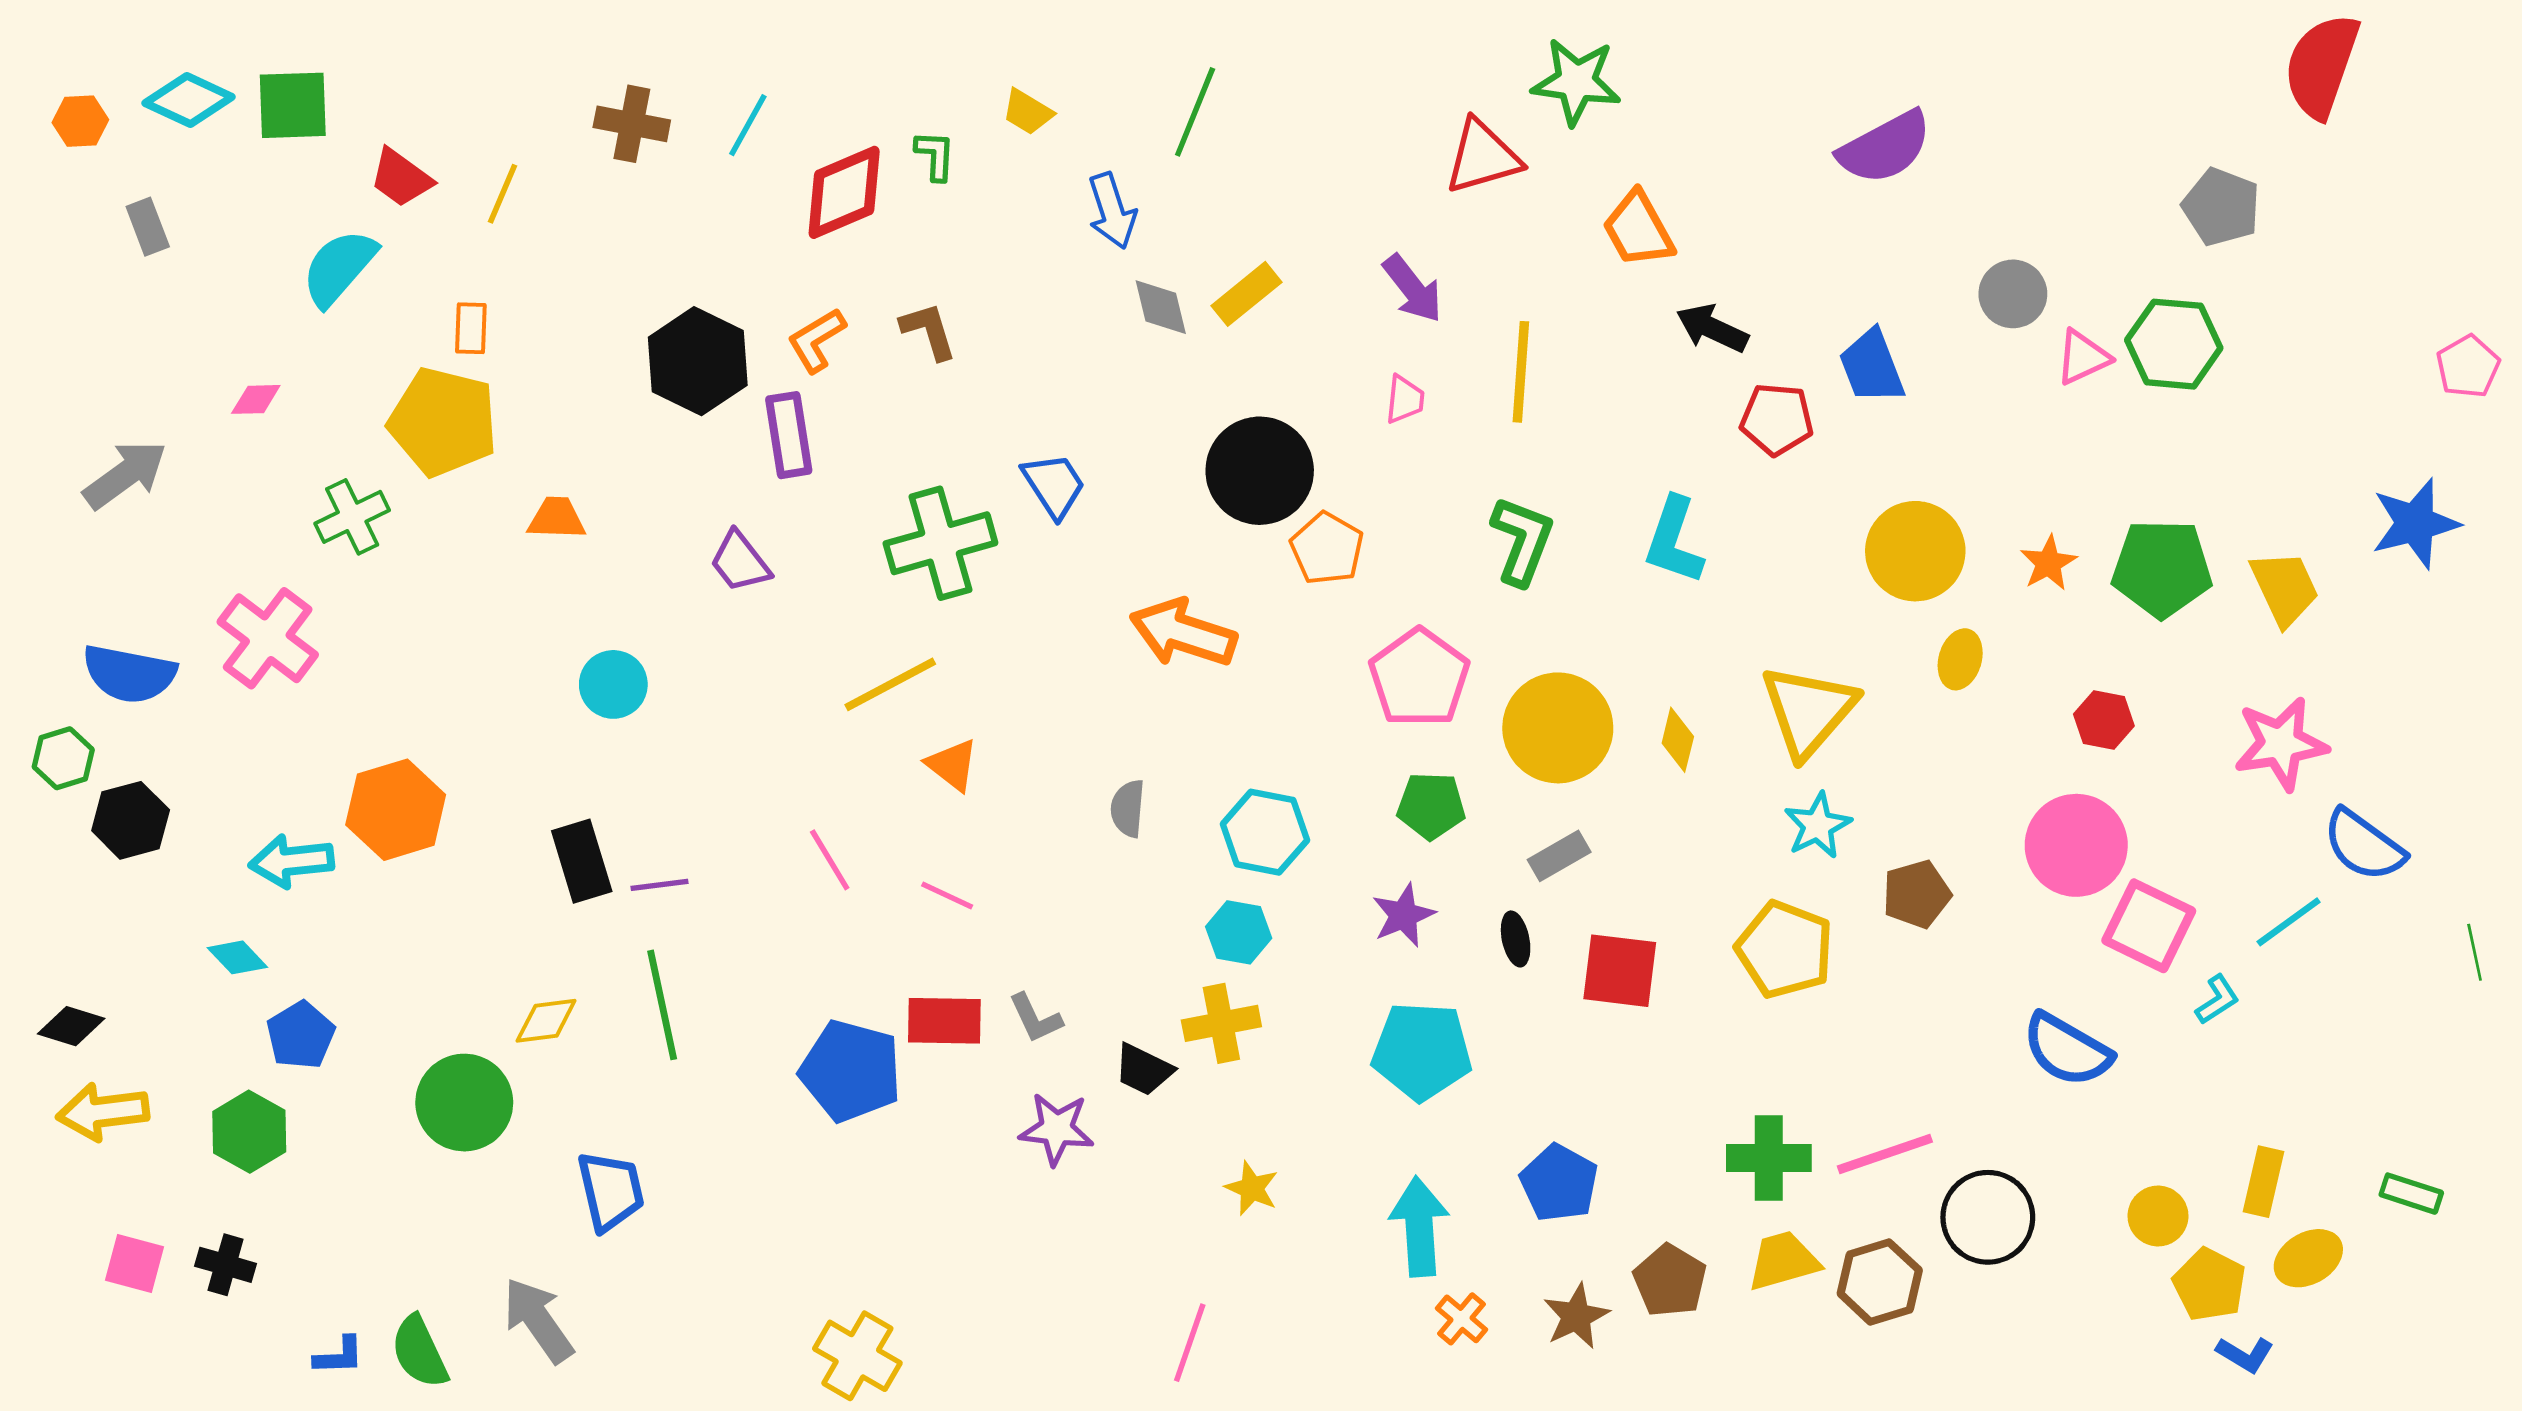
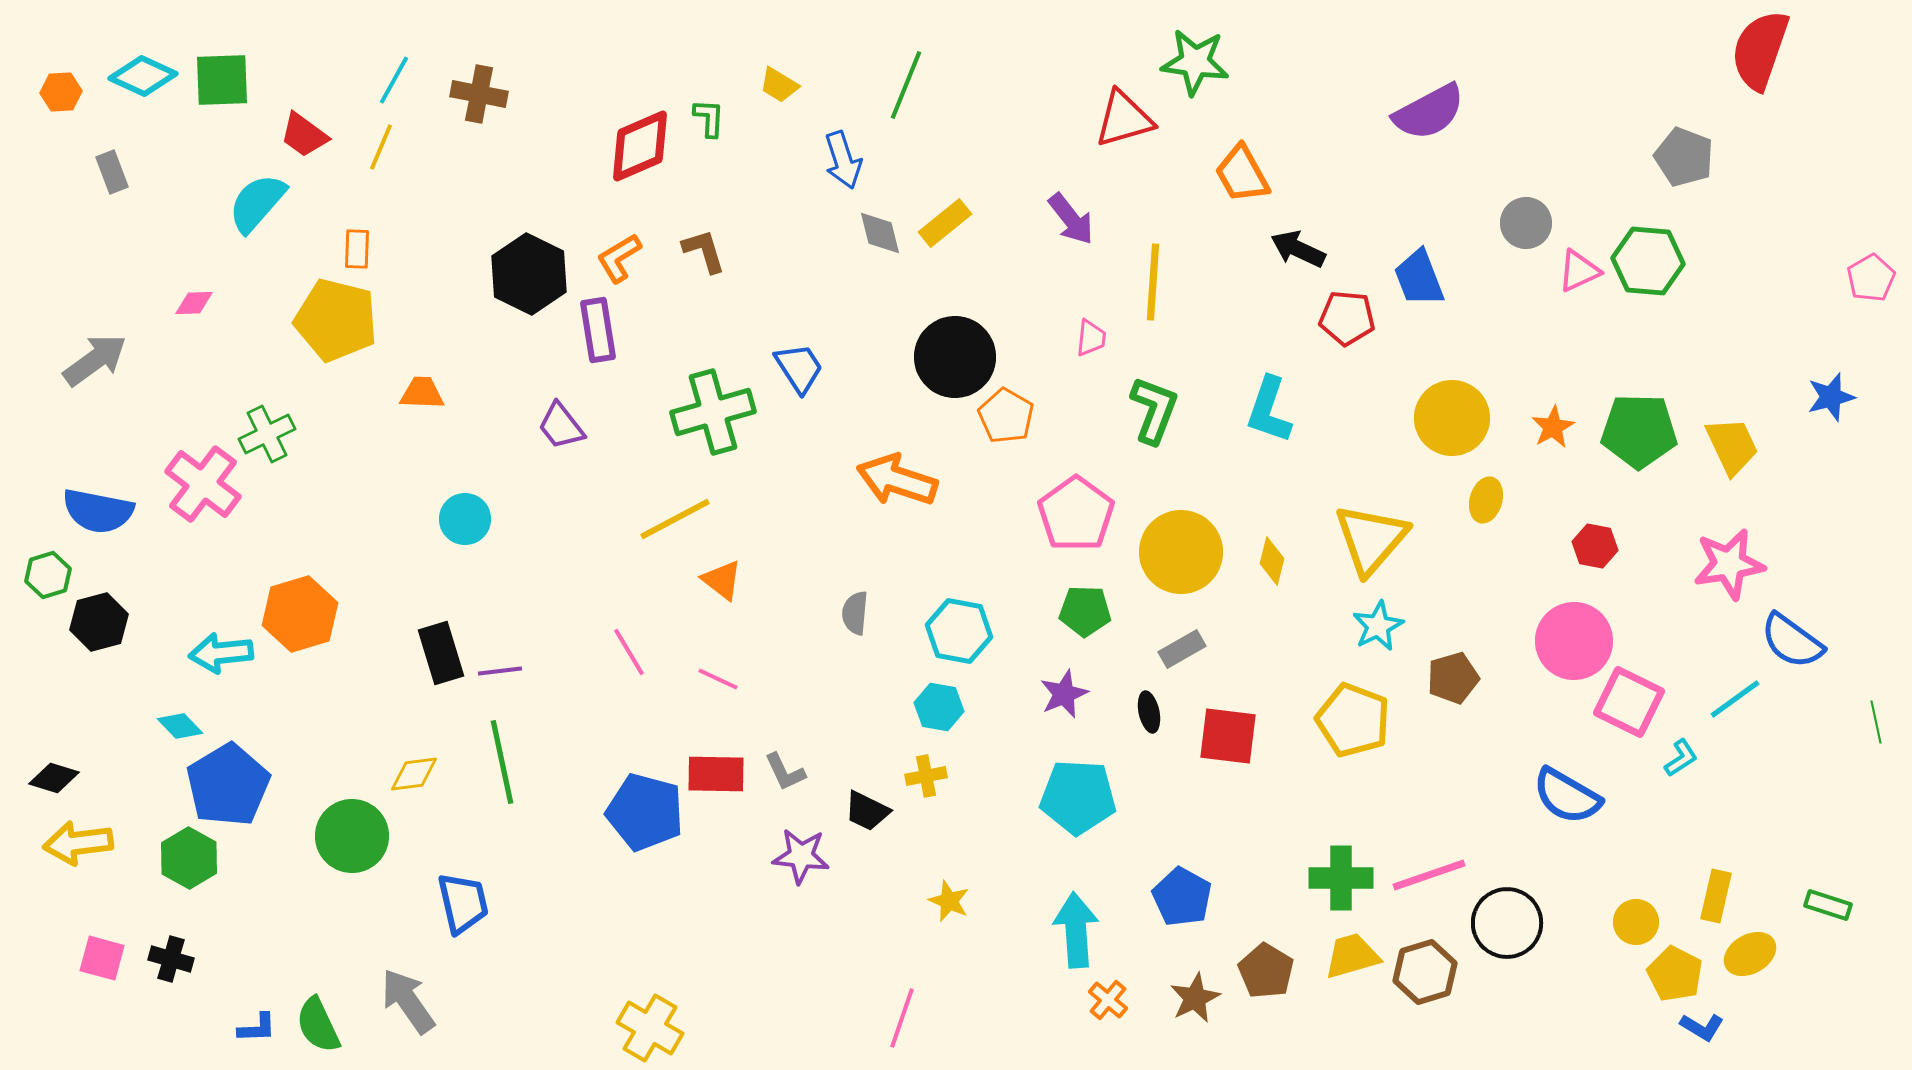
cyan line: (748, 125) -> (394, 80), moved
pink trapezoid: (1405, 399) -> (1091, 338), moved
green cross: (352, 517) -> (267, 434), moved
blue star: (2415, 523) -> (1831, 397), size x0.7
yellow cross: (1221, 1023) -> (926, 776), size x0.7
blue pentagon: (301, 1035) -> (228, 785), size x1.6

